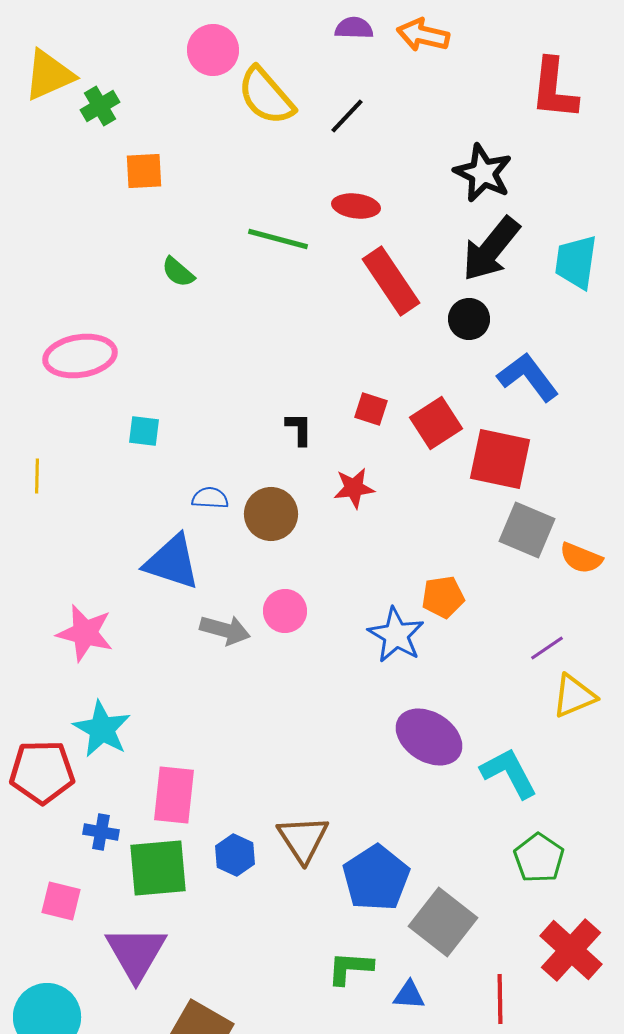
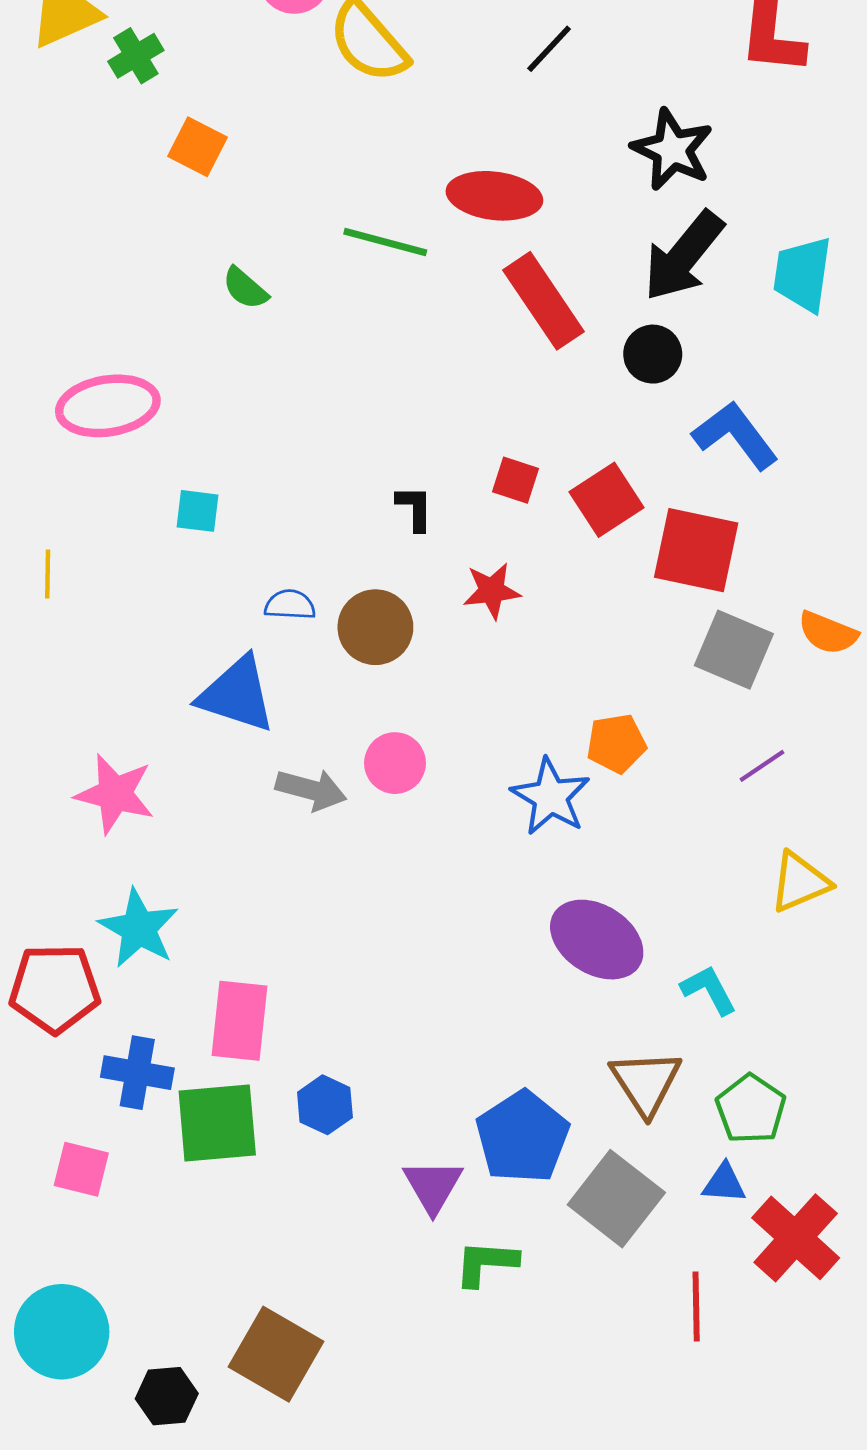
black line: (347, 116) -> (549, 49), moved
orange square: (144, 171) -> (198, 147), turned 30
red ellipse: (356, 206) -> (494, 196), size x1.4
orange semicircle: (581, 558) -> (828, 633), moved
purple line: (547, 648) -> (762, 766), moved
cyan L-shape: (509, 773) -> (709, 990), size x0.7
blue cross: (101, 832) -> (137, 1073), size x1.4
brown triangle: (303, 839) -> (646, 1082), moved
purple triangle: (136, 953) -> (433, 1186), moved, size x0.7
blue triangle: (409, 995) -> (724, 1183), moved

